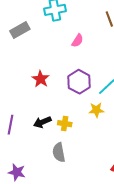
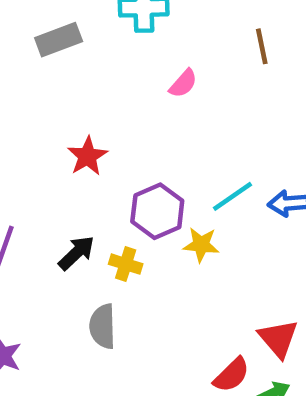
purple hexagon: (79, 82) -> (157, 211), moved
black arrow: (42, 122) -> (76, 253), turned 150

